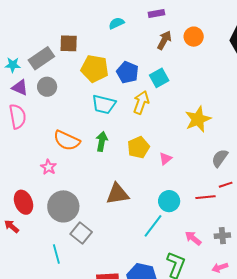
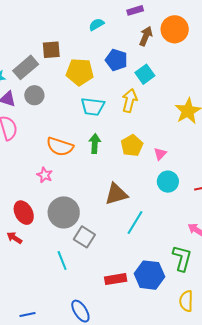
orange circle: (194, 37) -> (175, 29), size x1.4
blue pentagon: (128, 72) -> (116, 60), moved
cyan circle: (169, 201) -> (168, 182), moved
cyan line: (153, 226) -> (135, 222), moved

